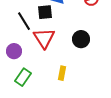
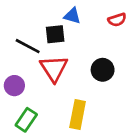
black line: (24, 21) -> (28, 46), turned -30
yellow rectangle: (62, 73) -> (78, 115), size x1.5

